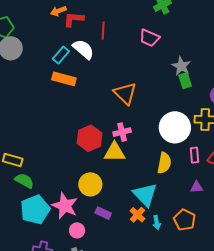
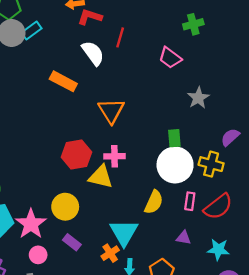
cyan rectangle: (61, 55) -> (32, 30), moved
green rectangle: (185, 81) -> (174, 138), moved
orange triangle: (125, 93) -> (111, 111), moved

